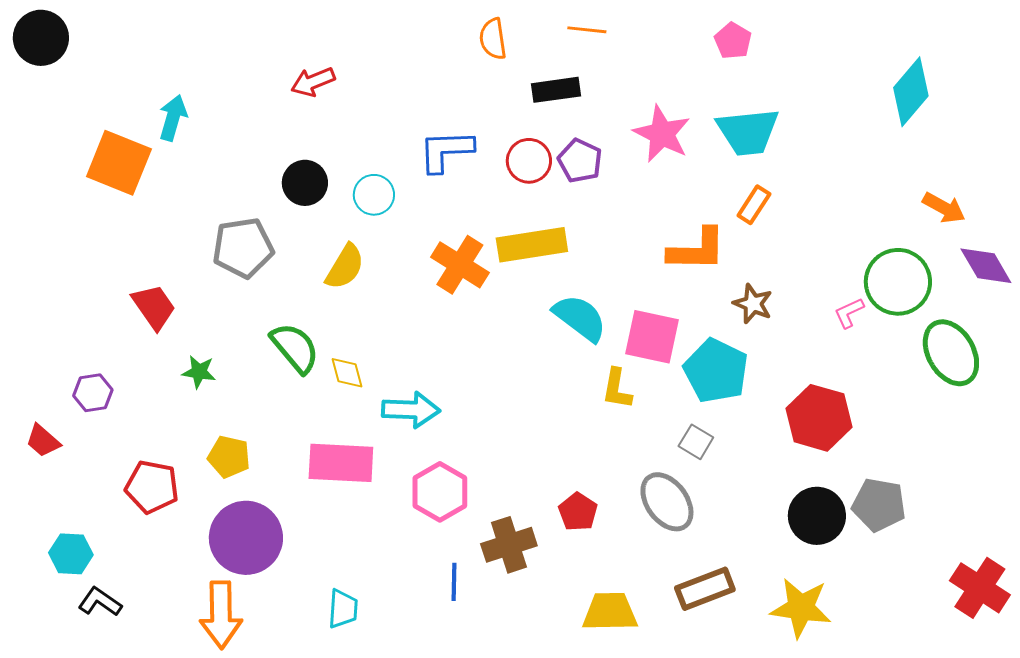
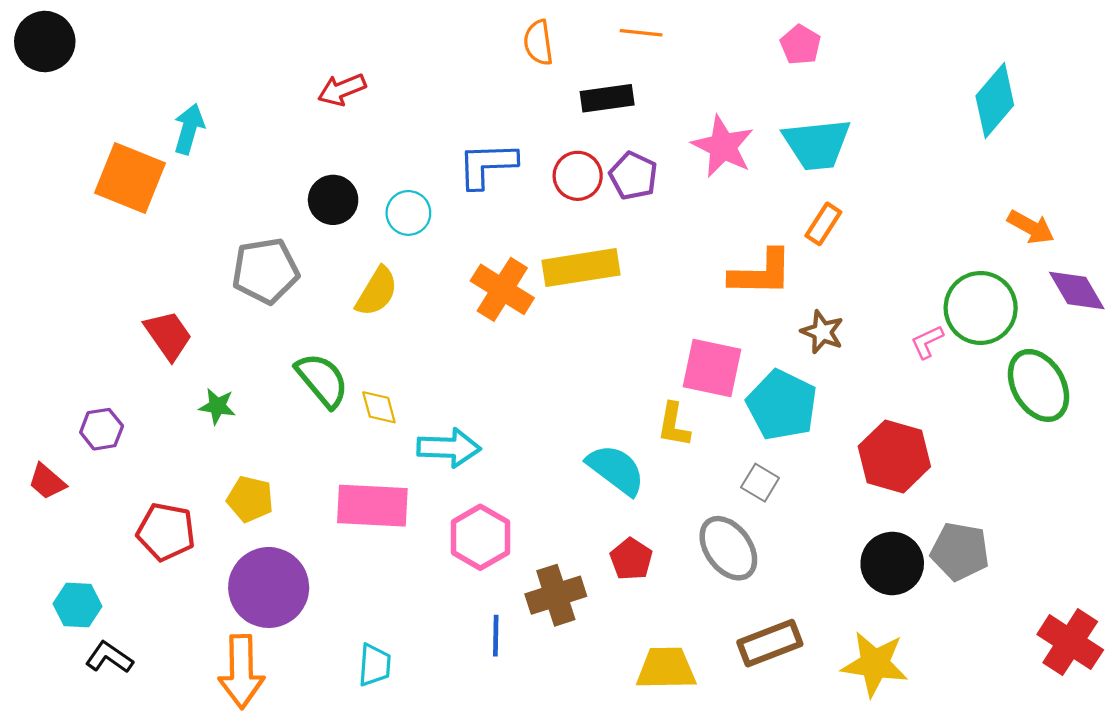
cyan semicircle: (580, 318) -> (616, 470), moved

